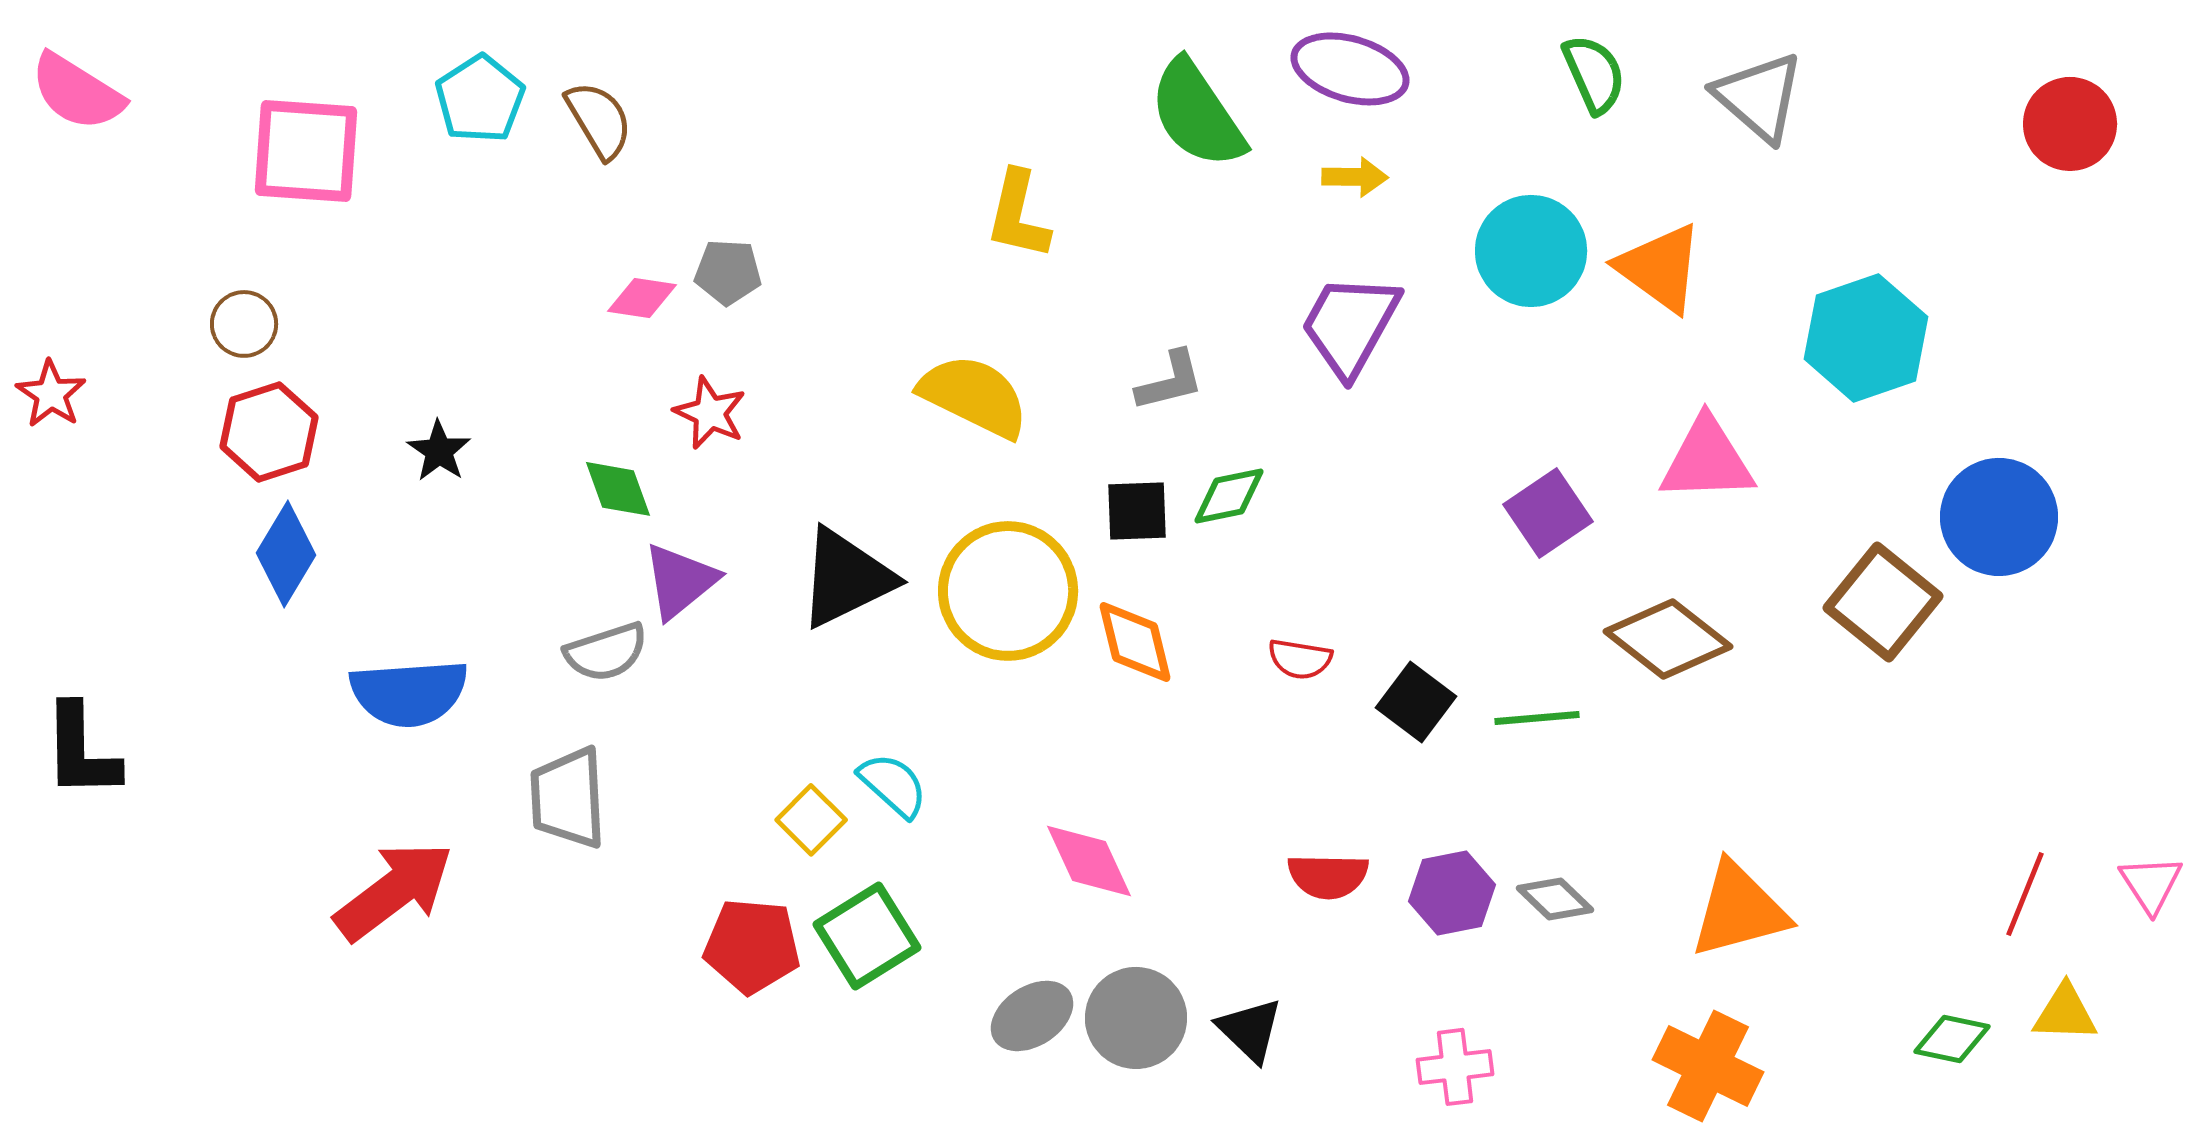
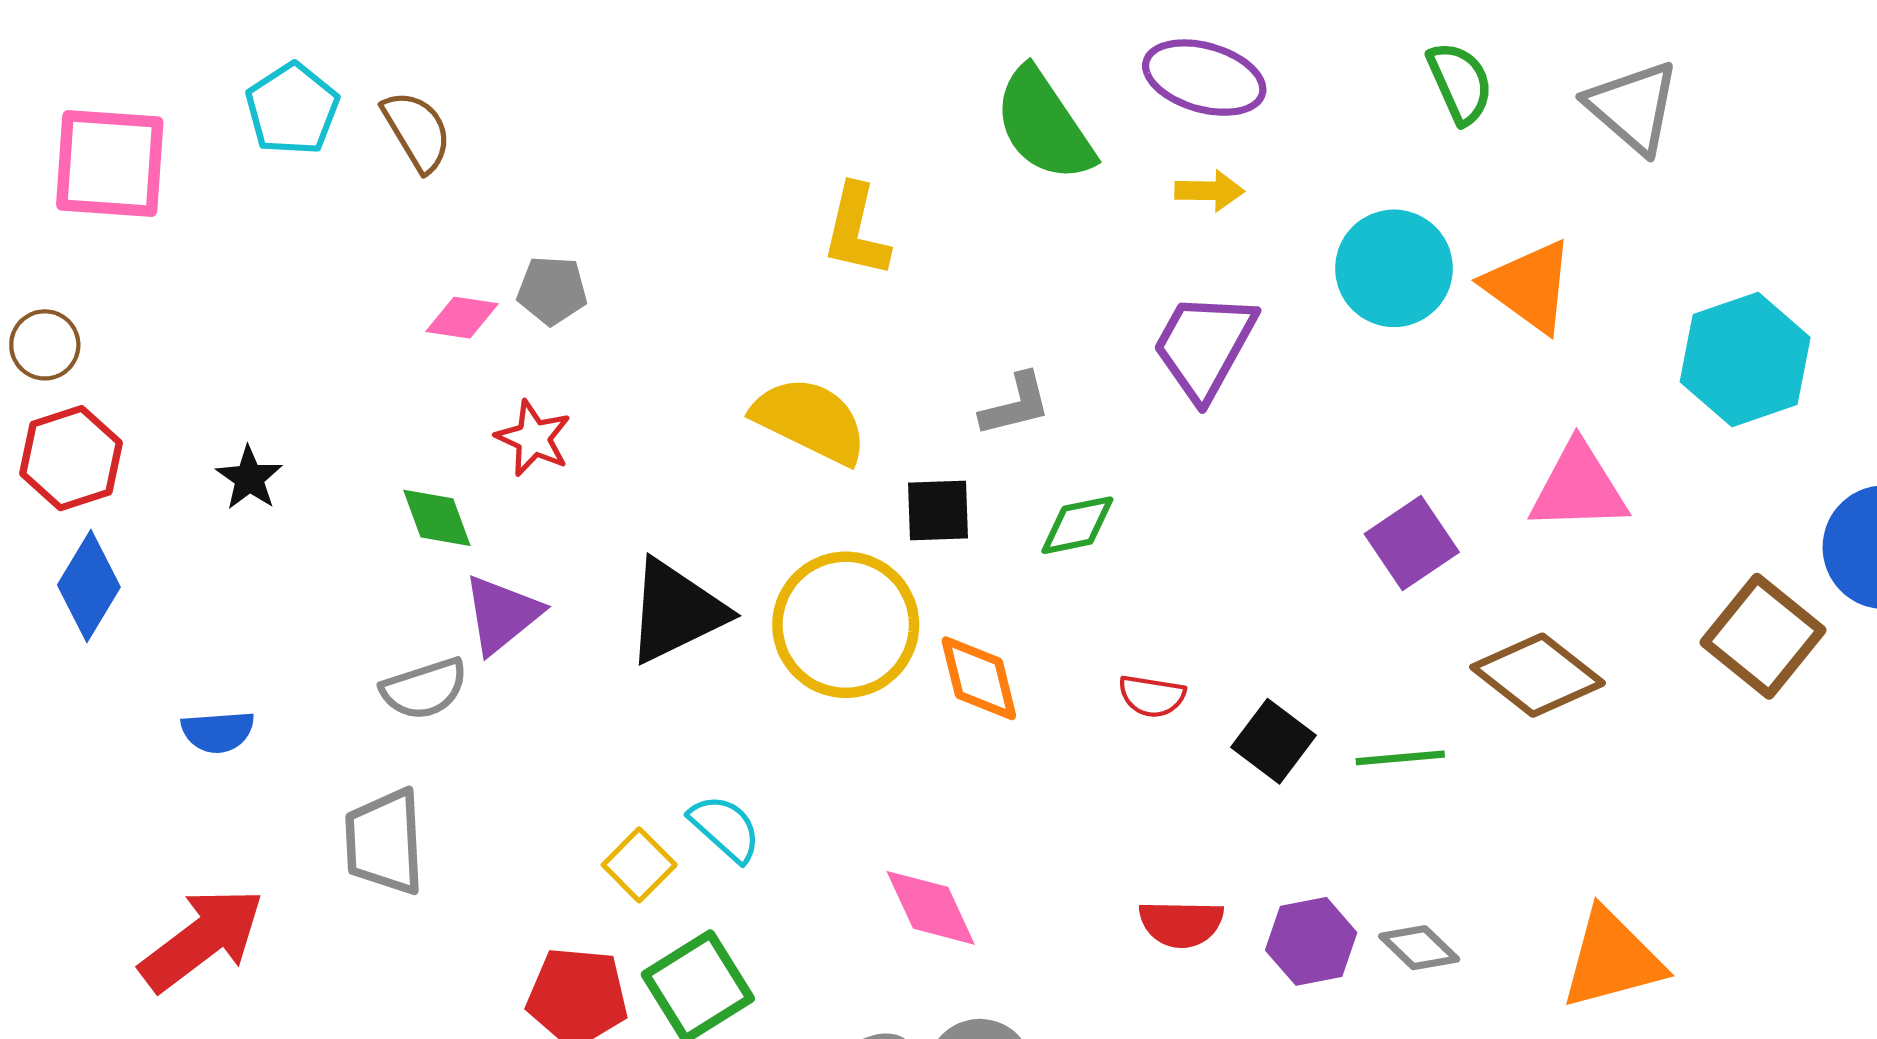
black square: (1137, 511) -> (938, 511), moved
blue semicircle: (409, 693) -> (218, 732), size x0.6

